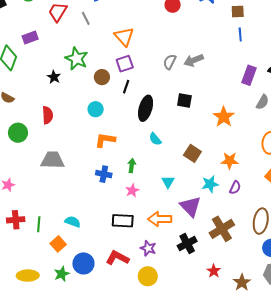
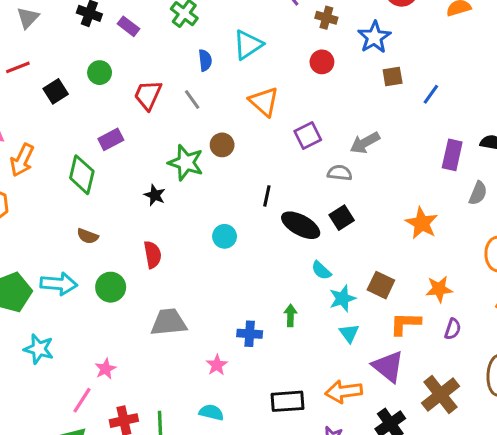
brown square: (238, 11) -> (393, 77), moved
blue line: (240, 34) -> (431, 94), turned 48
orange triangle: (124, 37) -> (264, 101), moved
gray semicircle: (170, 62) -> (340, 173), moved, turned 77
purple square: (125, 64) -> (308, 136), moved
brown circle: (102, 77) -> (222, 145), moved
black square: (184, 101) -> (342, 218), moved, turned -35
black ellipse: (146, 108) -> (301, 225), turned -70
orange L-shape: (105, 140) -> (405, 323), moved
cyan star: (210, 184) -> (342, 298), moved
pink star: (132, 191) -> (217, 365), moved

